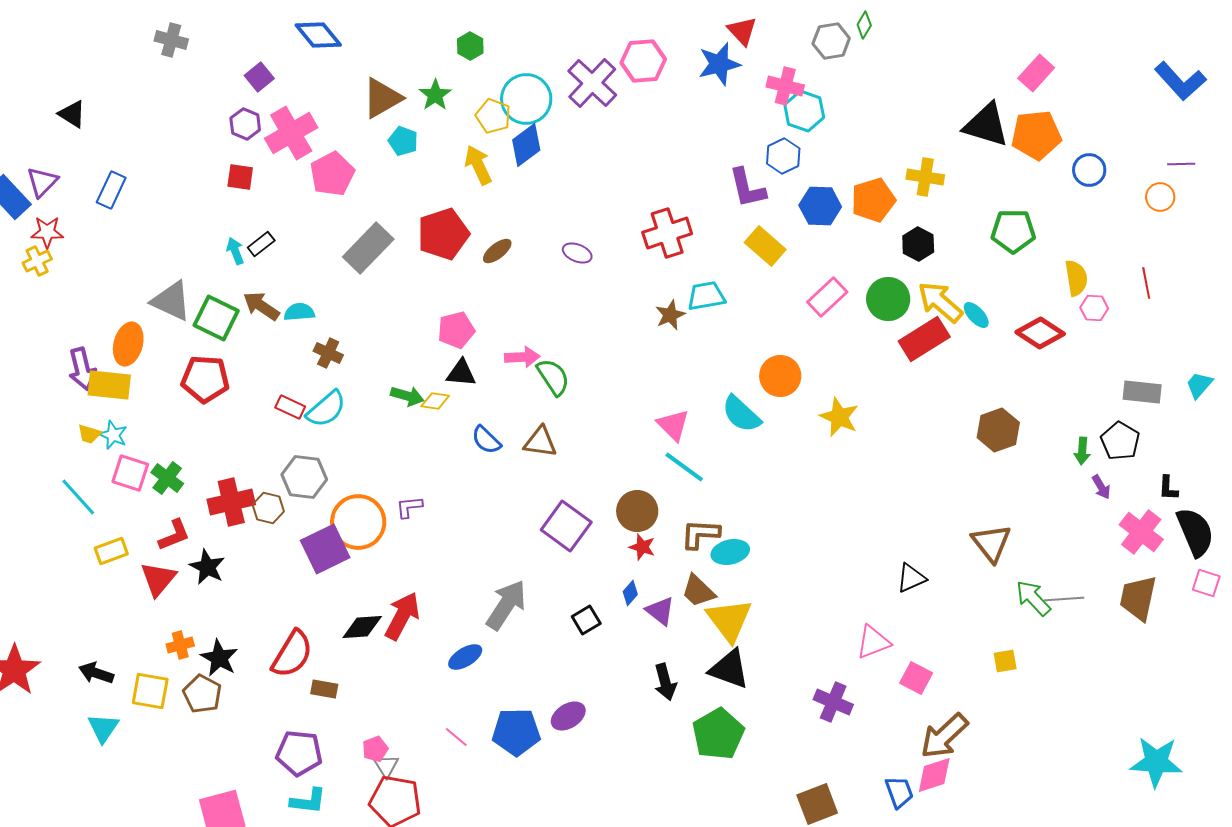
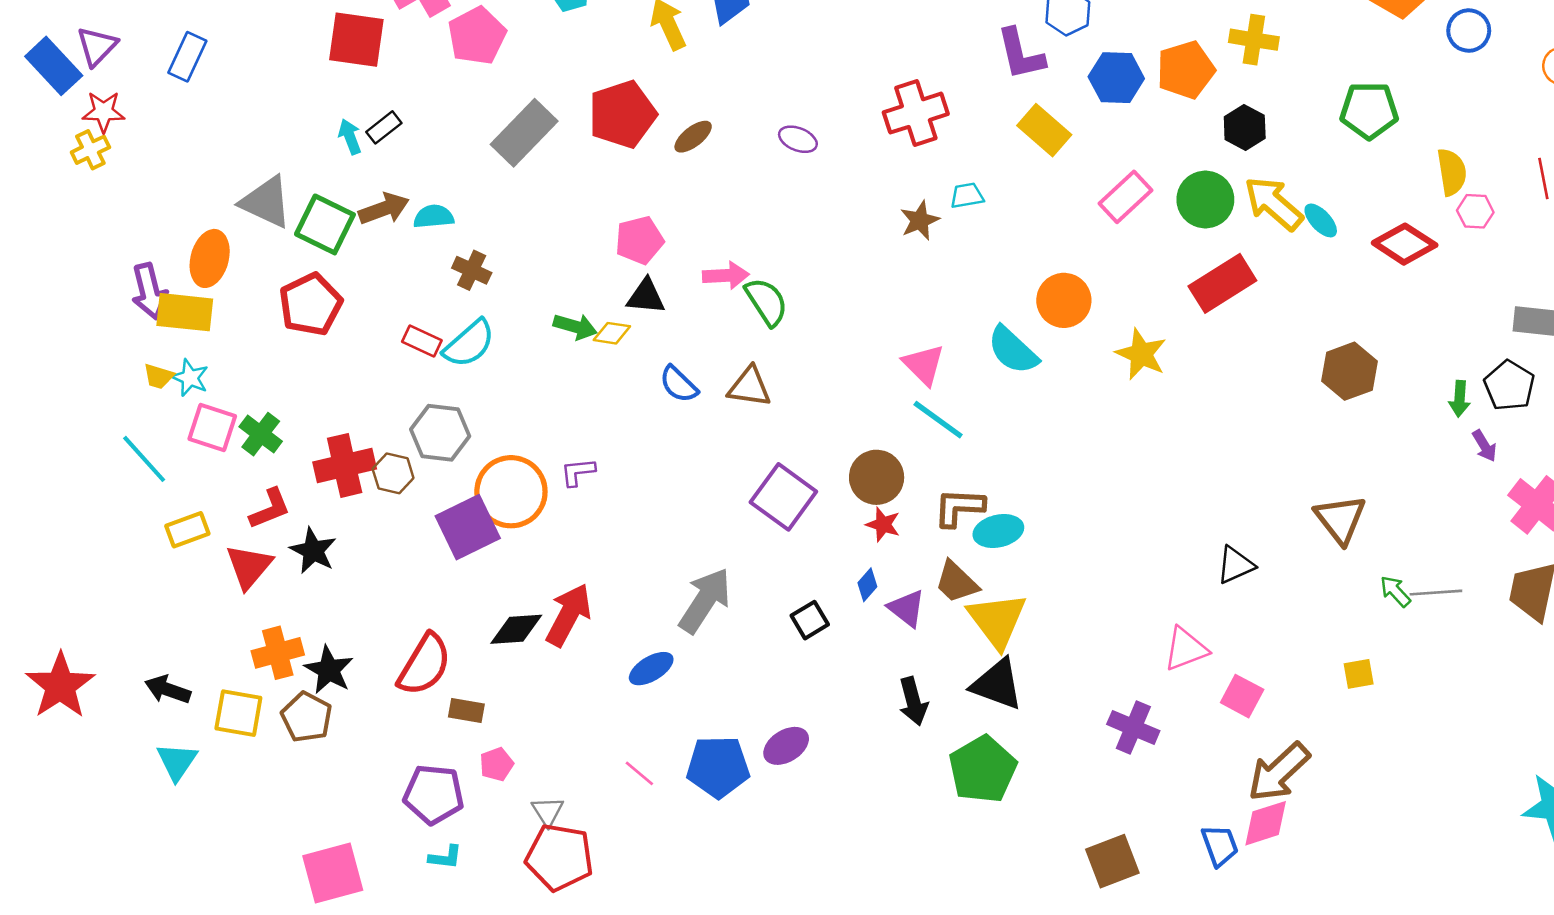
red square: (240, 177) -> (356, 40), size x1.6
cyan trapezoid: (706, 296) -> (967, 196), size x0.7
brown arrow: (261, 306) -> (384, 209), turned 126
red rectangle: (924, 339) -> (1222, 283), moved
red pentagon: (205, 379) -> (311, 304), turned -30
green arrow: (1033, 598) -> (1395, 591), size x0.7
orange cross: (180, 645) -> (278, 653), size x1.4
pink pentagon: (375, 749) -> (497, 764), moved
cyan L-shape: (308, 801) -> (445, 857), size x0.7

